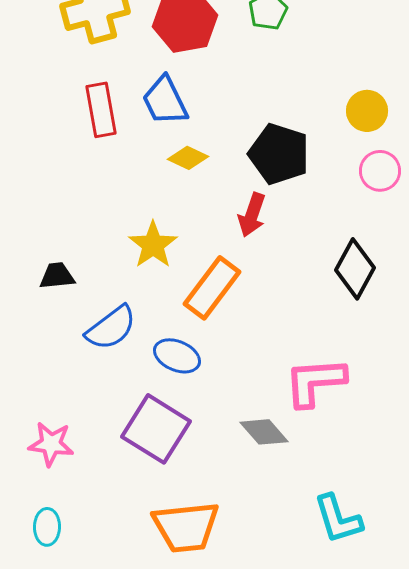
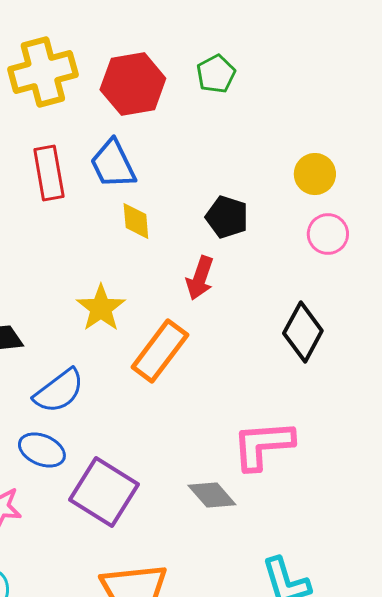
black pentagon: (279, 154) -> (227, 217), size x0.7
yellow diamond: (188, 158) -> (136, 221), turned 60
blue ellipse: (177, 356) -> (42, 450), moved

